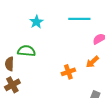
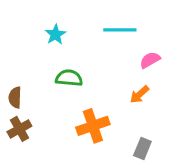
green semicircle: (26, 51) -> (69, 78), moved
orange cross: (68, 72) -> (93, 126), moved, size x1.5

